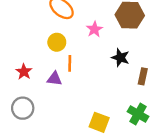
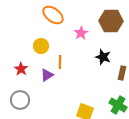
yellow circle: (57, 42) -> (41, 46), moved
purple triangle: (54, 79) -> (47, 75), turned -40

